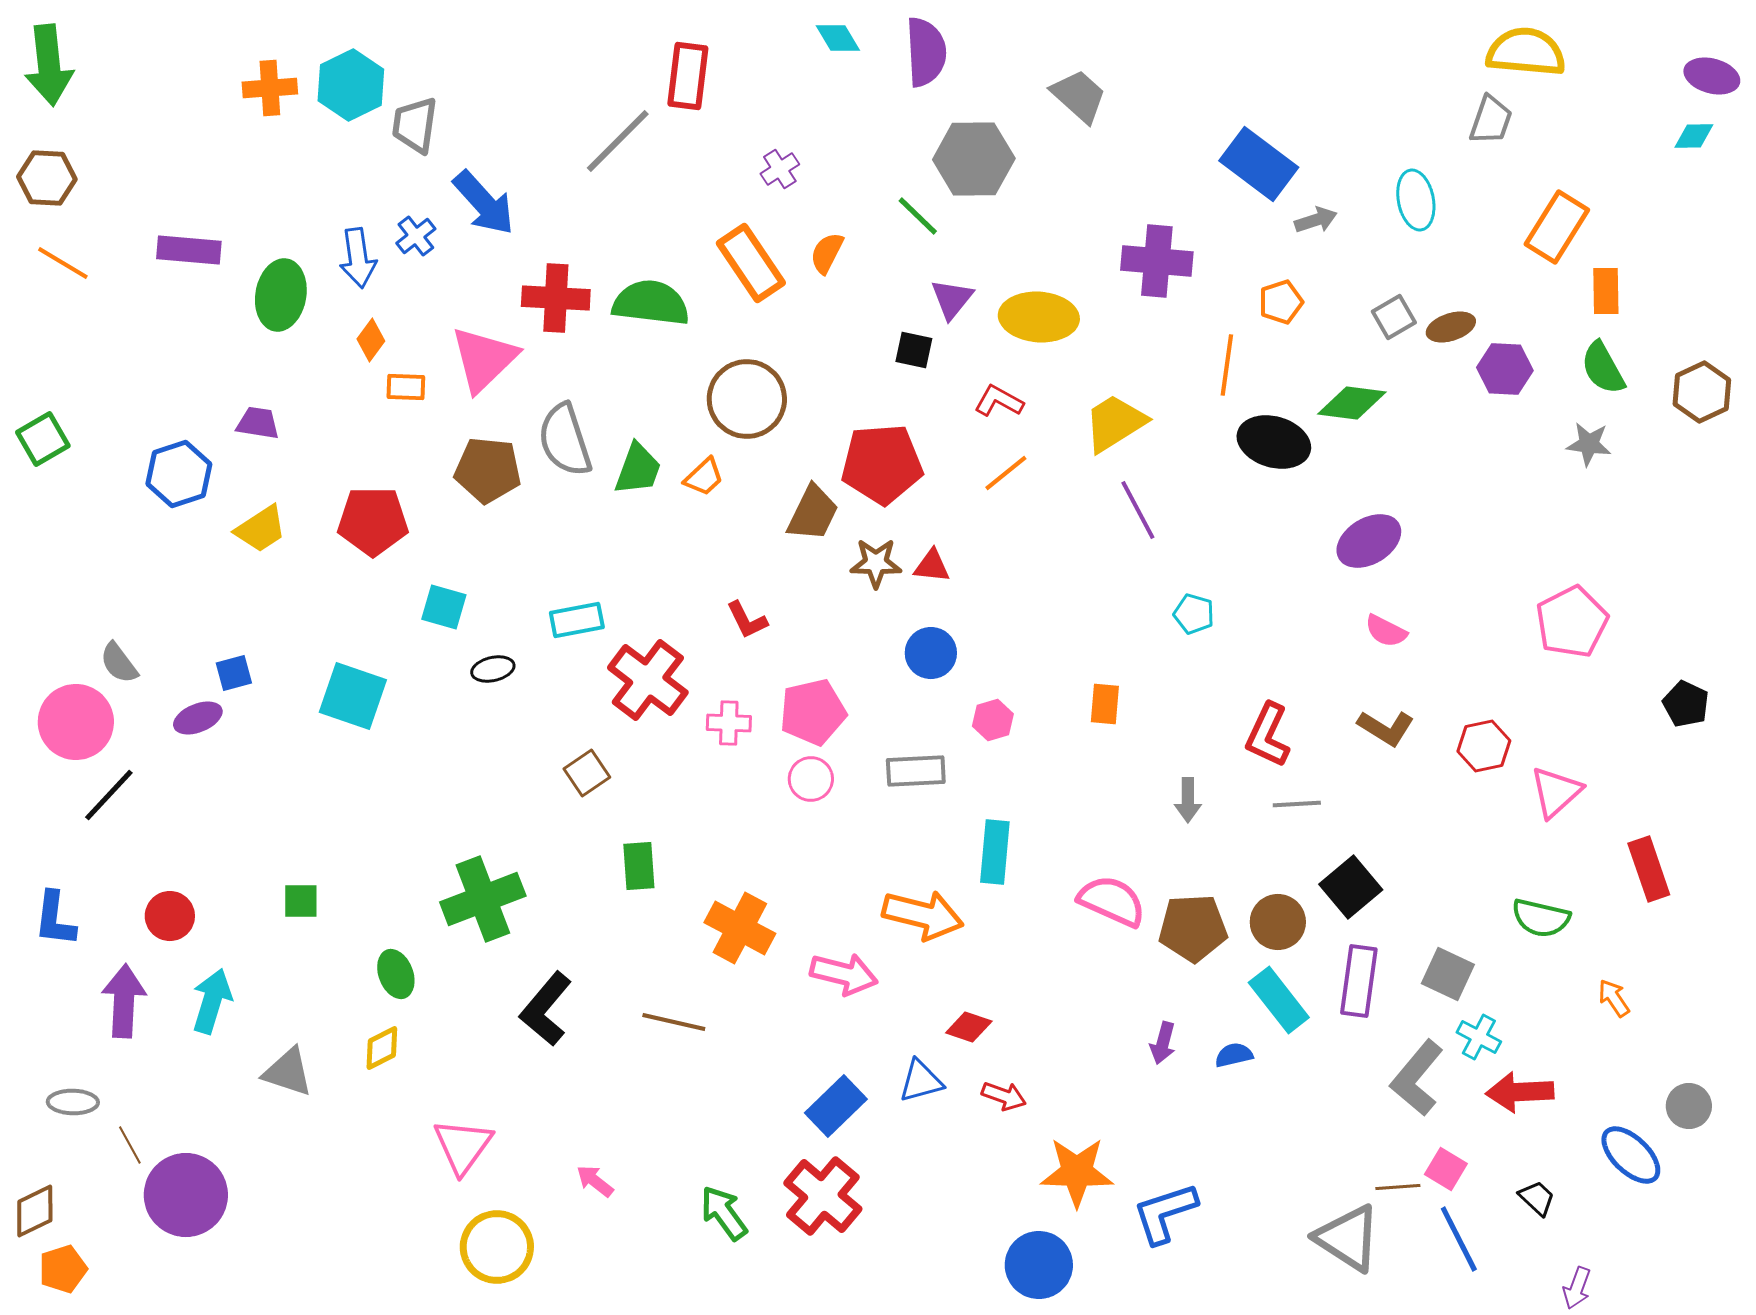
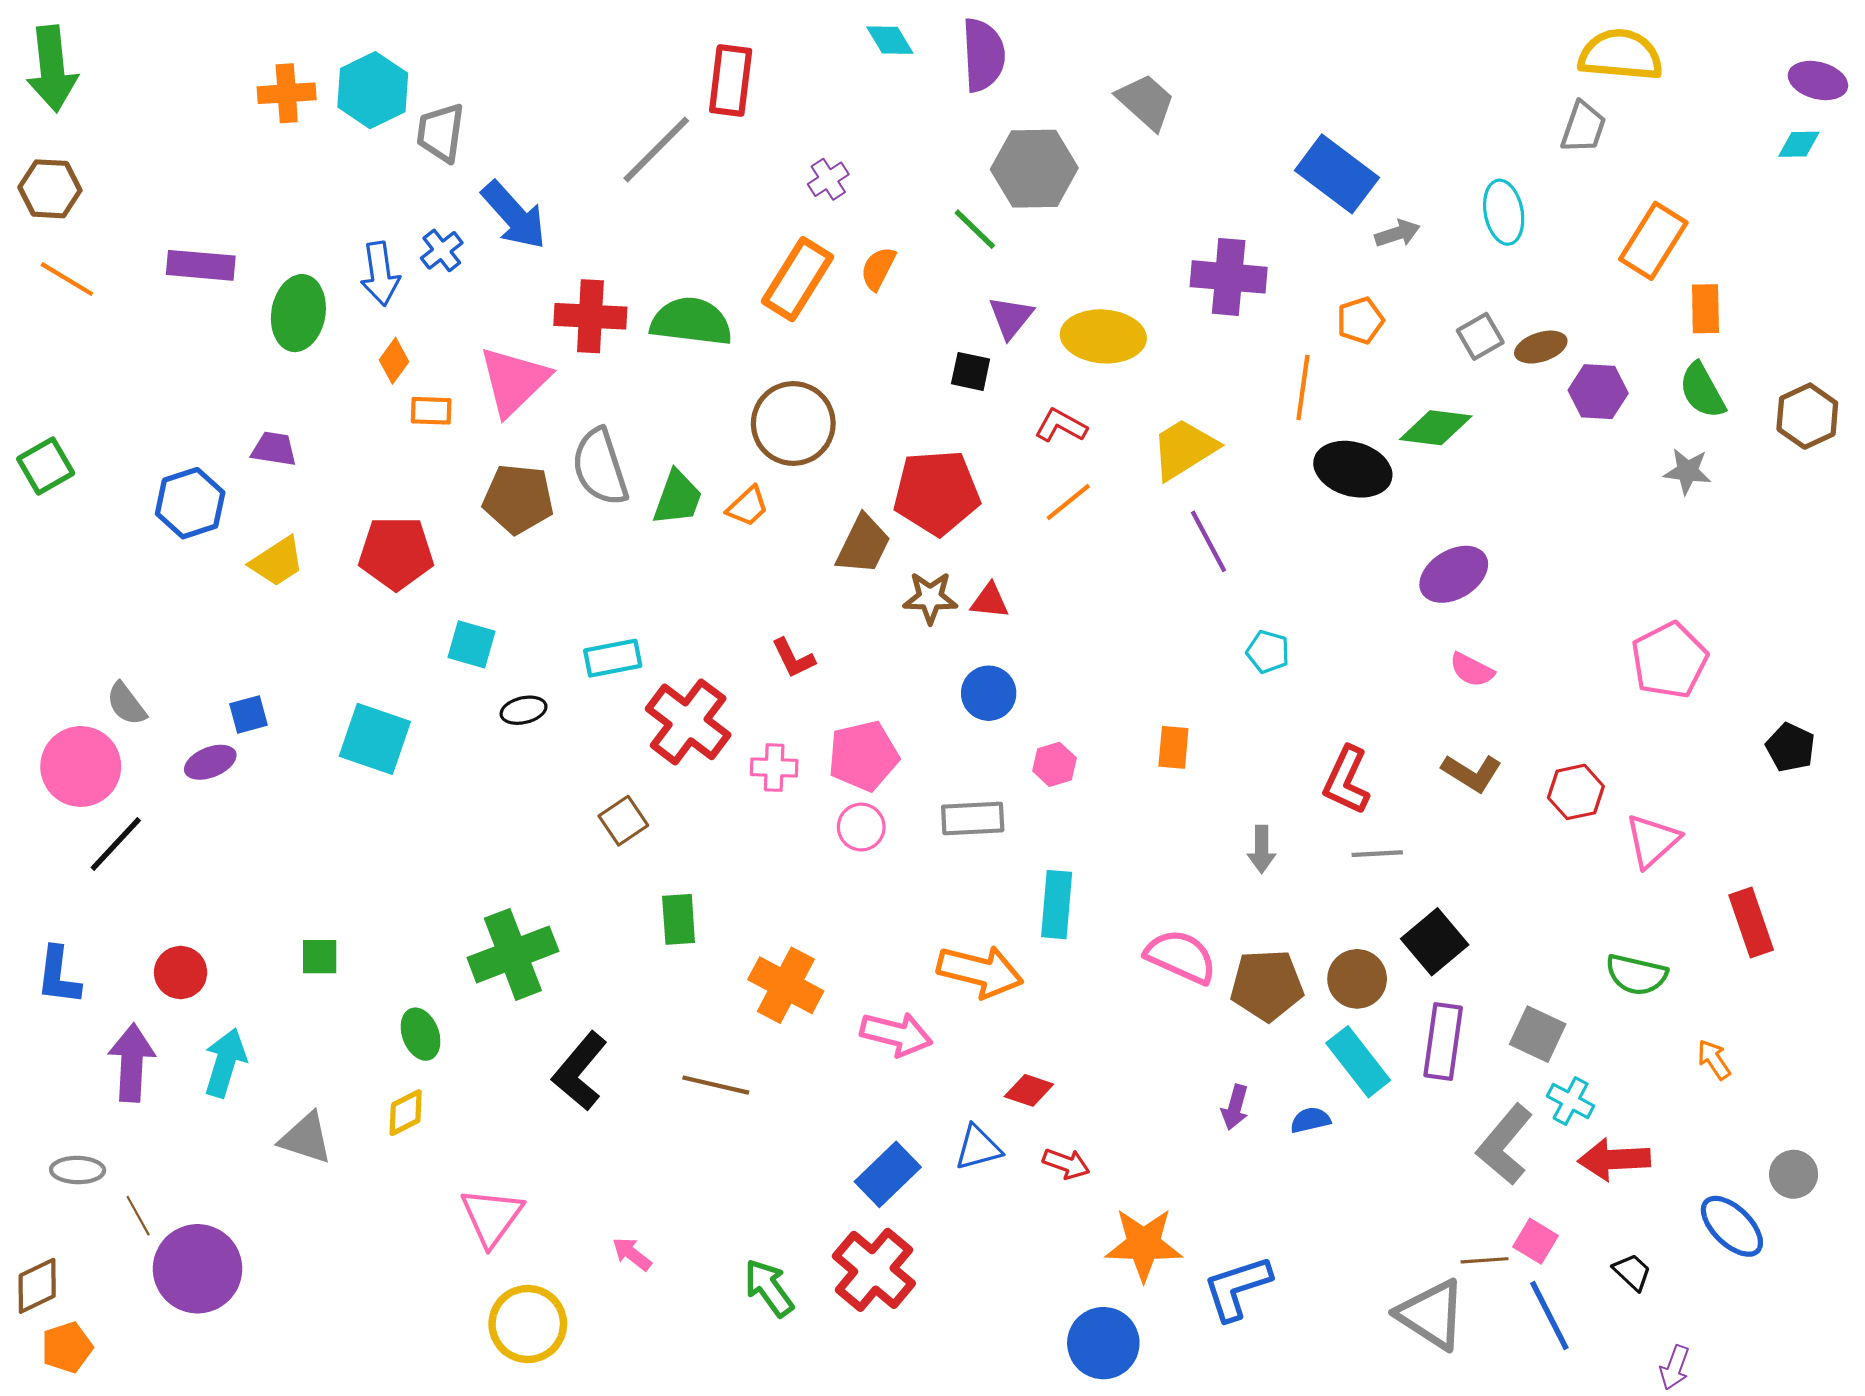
orange rectangle: (751, 263) -> (797, 279), turned 66

